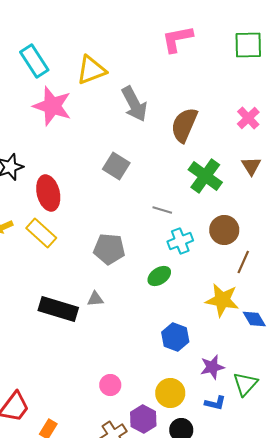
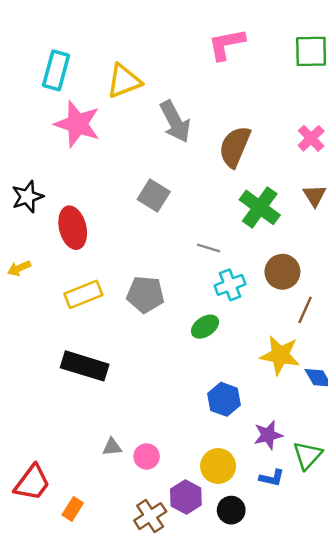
cyan rectangle: (34, 61) -> (56, 70), turned 48
yellow rectangle: (41, 233) -> (83, 294), moved, turned -64
gray triangle: (95, 299) -> (112, 447), moved

